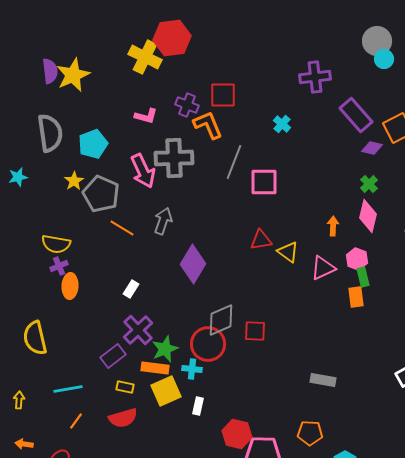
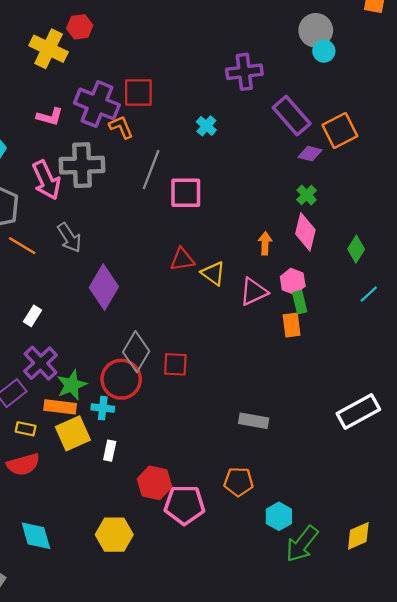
red hexagon: (172, 38) -> (80, 27), size x0.6
purple cross: (187, 105) -> (97, 104), size x1.6
orange L-shape: (208, 125) -> (121, 127), size x0.7
gray arrow: (163, 221) -> (69, 238), turned 128
gray diamond: (221, 320) -> (136, 352), turned -36

